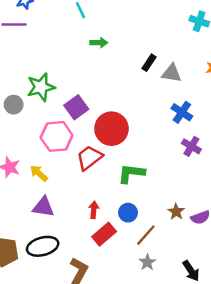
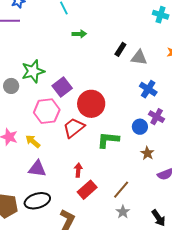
brown star: (176, 212) -> (147, 153), moved
blue circle: (128, 213) -> (140, 127), moved

